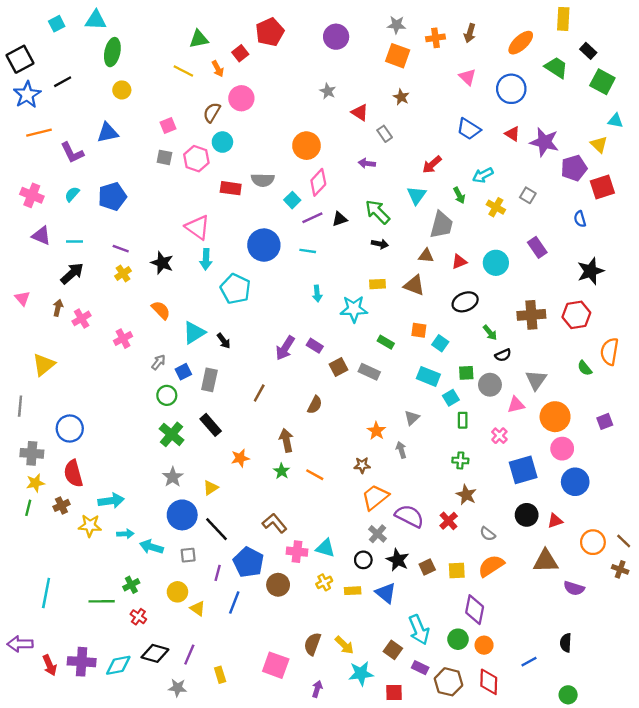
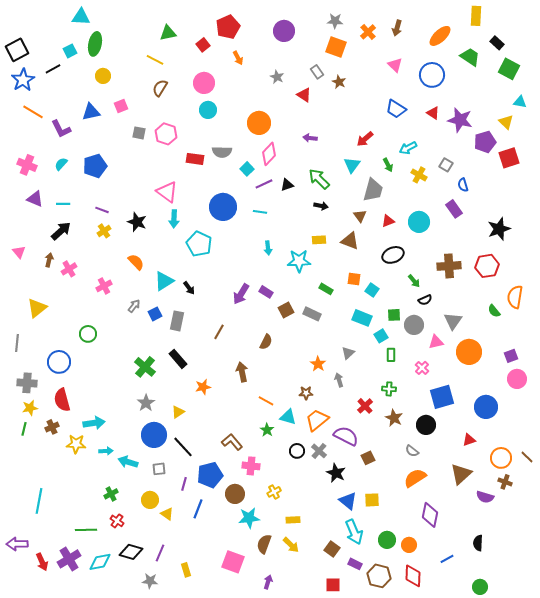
cyan square: (57, 24) -> (70, 51), moved
orange cross: (436, 38) -> (368, 32), turned -35
orange arrow: (218, 69) -> (238, 58), moved
brown semicircle: (212, 112) -> (160, 88), moved
pink square: (168, 125) -> (121, 106), moved
orange line: (39, 133) -> (33, 112), turned 45
gray rectangle: (385, 134) -> (317, 72), moved
cyan circle: (222, 142) -> (208, 110), moved
blue semicircle: (580, 219) -> (463, 185), moved
brown triangle: (426, 256) -> (360, 216), turned 48
green circle: (167, 395) -> (88, 334), moved
pink circle: (562, 449) -> (517, 379), moved
green star: (282, 471) -> (267, 430), moved
black circle: (527, 515) -> (426, 425), moved
red cross: (449, 521) -> (365, 406), moved
cyan triangle: (325, 548) -> (288, 417), moved
black circle: (363, 560) -> (297, 451), moved
brown triangle: (546, 561) -> (461, 474), turned -40
blue pentagon: (248, 562) -> (210, 475), turned 30
brown square: (427, 567) -> (368, 458), moved
brown cross: (620, 569) -> (505, 482), moved
yellow square: (457, 571) -> (372, 500), moved
yellow rectangle: (353, 591) -> (293, 520), moved
blue triangle: (386, 593) -> (348, 501), moved
green line: (102, 601) -> (86, 530), moved
purple diamond: (475, 610) -> (430, 515), moved
purple cross: (82, 662) -> (69, 559), turned -35
cyan star: (361, 674) -> (249, 518), moved

